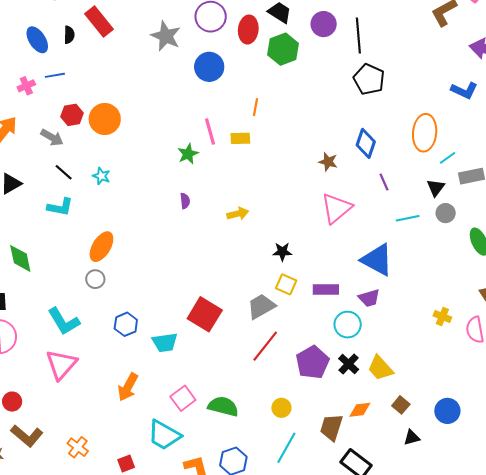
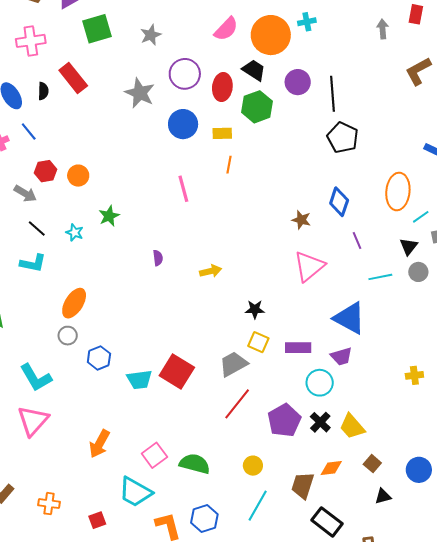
blue line: (55, 75) -> (29, 131), turned 60
orange circle: (105, 119) -> (78, 176), size x0.7
yellow rectangle: (240, 138) -> (222, 133), moved
green star: (188, 154) -> (109, 216), moved
yellow cross: (442, 317) -> (414, 375), turned -30
blue hexagon: (126, 324) -> (99, 358), moved
cyan trapezoid: (165, 342) -> (139, 380), moved
orange cross: (78, 447) -> (49, 504), turned -30

